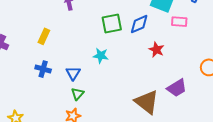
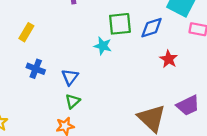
yellow rectangle: (44, 36) -> (26, 32), moved
cyan star: (101, 56) -> (103, 46), moved

